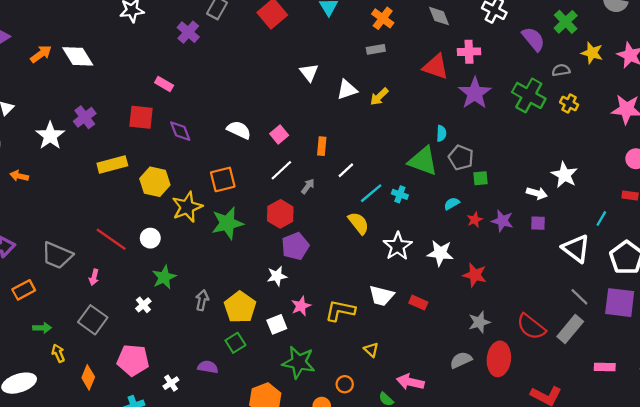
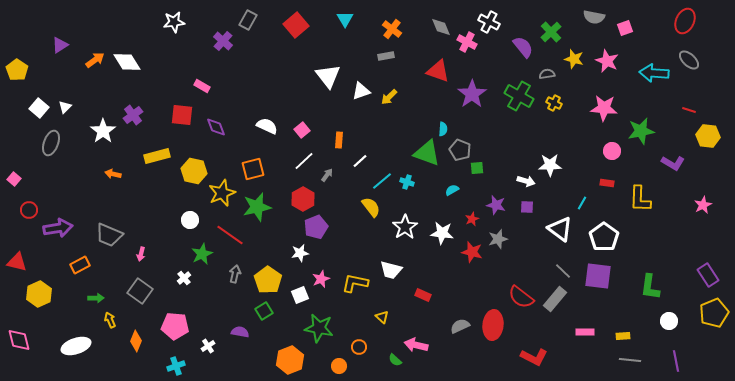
pink cross: (469, 52) -> (467, 42), moved, turned 30
white triangle: (309, 72) -> (328, 76), size x1.5
white star: (564, 175) -> (550, 165), turned -30
orange arrow: (19, 176) -> (113, 174), moved
red star: (475, 220) -> (472, 219), moved
red line: (111, 239) -> (230, 235), moved
red rectangle: (418, 303) -> (423, 295), moved
gray star: (479, 322) -> (498, 239), moved

